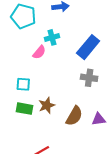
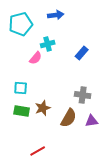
cyan pentagon: (23, 16) -> (21, 24), turned -30
blue rectangle: (88, 47) -> (82, 53), size x0.6
gray cross: (89, 78) -> (83, 95), moved

